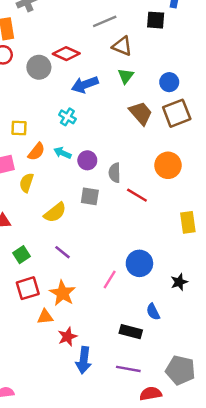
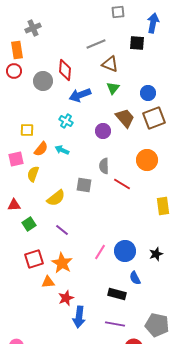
red diamond: (66, 54) -> (65, 70), turned 70
purple circle: (87, 160) -> (103, 131), moved
green square: (22, 255) -> (29, 224), moved
blue circle: (139, 263) -> (125, 251), moved

